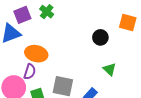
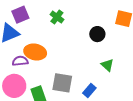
green cross: (47, 12) -> (57, 17), moved
purple semicircle: (30, 72) -> (20, 61), moved, turned -112

